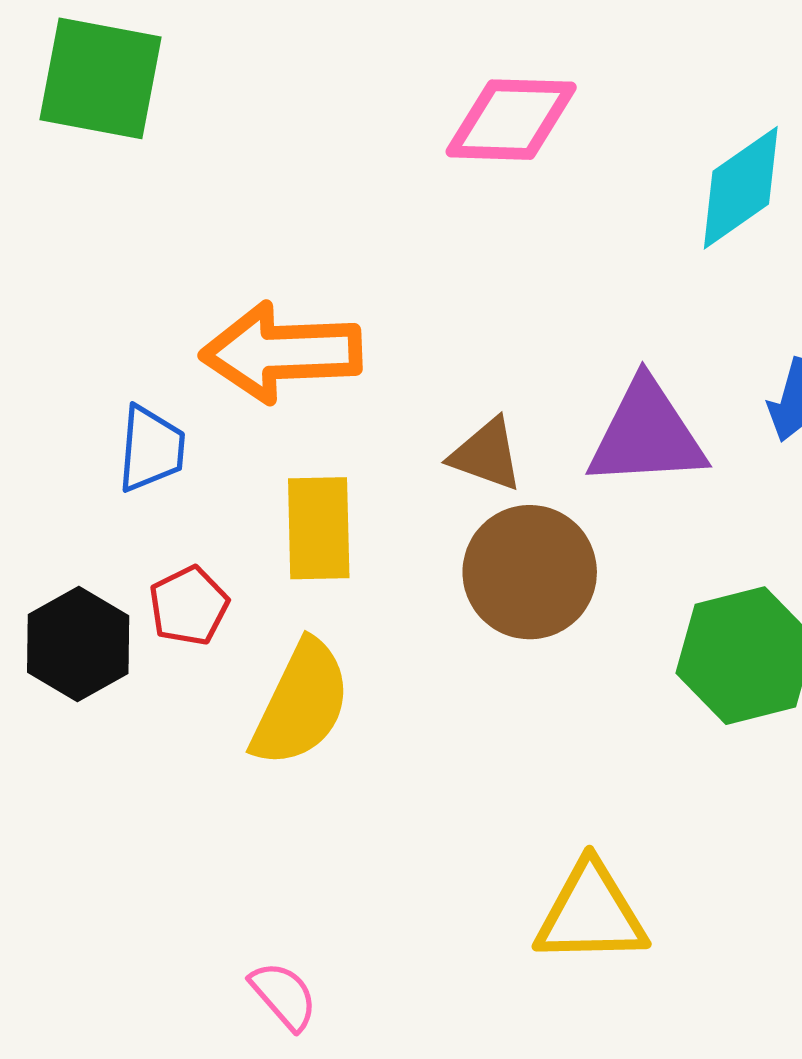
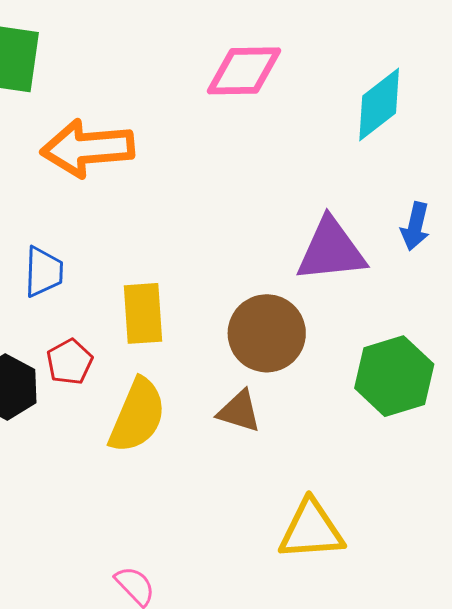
orange arrow: (281, 352) -> (87, 148), moved
brown triangle: (486, 455) -> (239, 411), moved

